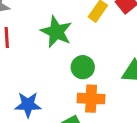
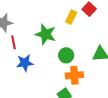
blue star: (28, 105) -> (25, 63), moved

